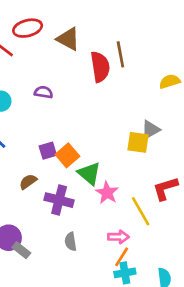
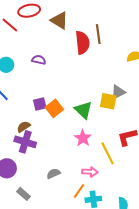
green triangle: (89, 173) -> (83, 110), moved
purple cross: (59, 200) -> (25, 142), moved
gray semicircle: (71, 242) -> (53, 174), turned 72
gray rectangle: (21, 250) -> (24, 194), moved
orange line: (122, 257) -> (79, 191), moved

